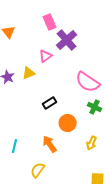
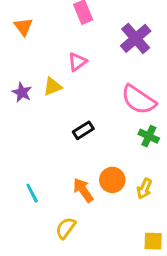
purple cross: (67, 40) -> (136, 38), moved
orange circle: (68, 123) -> (112, 180), moved
cyan line: (15, 146) -> (32, 193), turned -40

